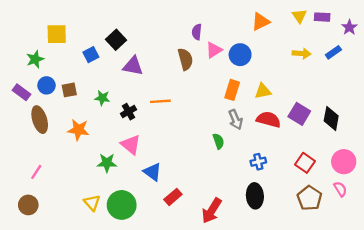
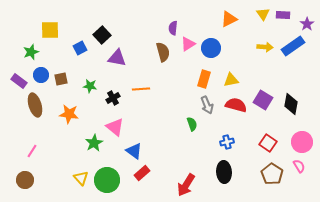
blue rectangle: (333, 52) -> (293, 46), size x1.6
green star: (107, 163) -> (94, 143), turned -30
red rectangle: (173, 197) -> (142, 173), moved

